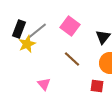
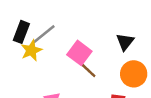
pink square: (70, 26) -> (79, 53), moved

